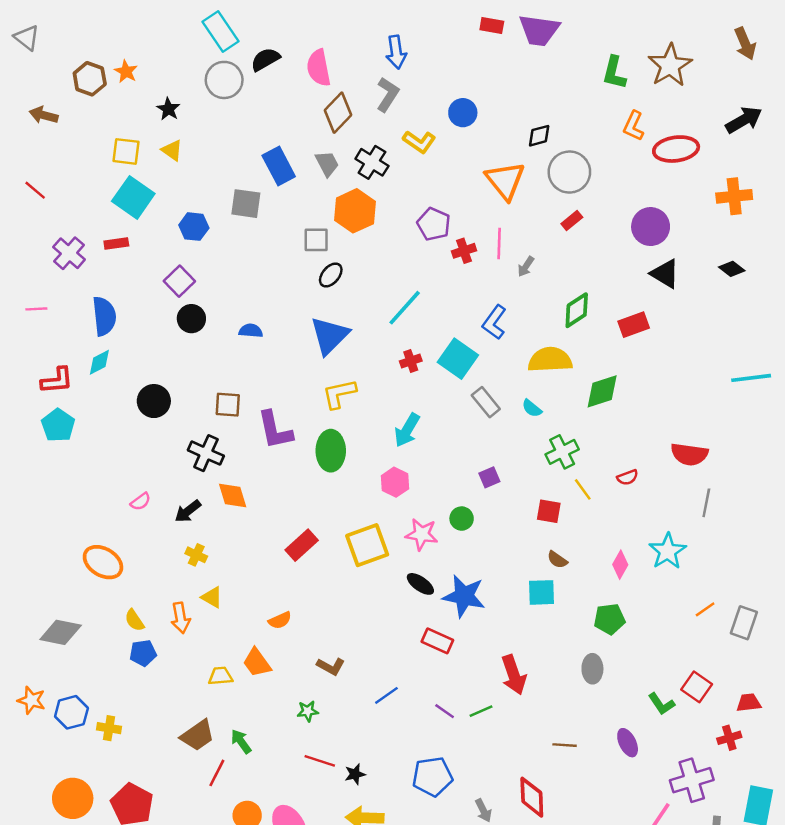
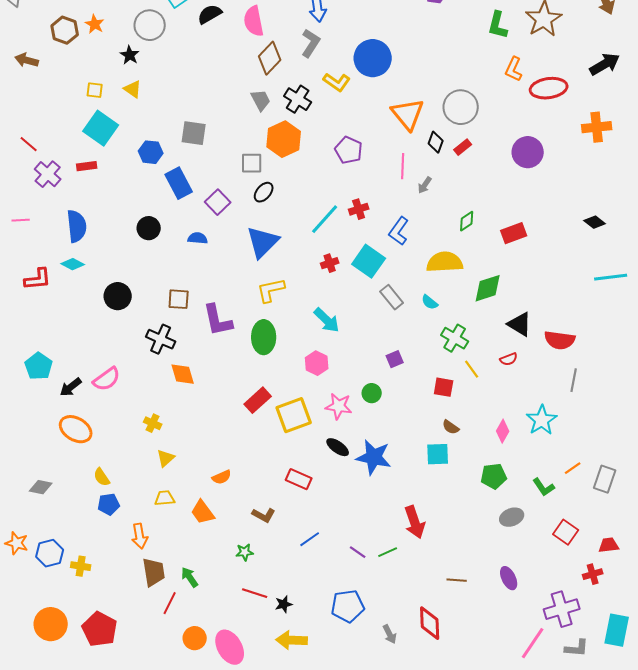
gray circle: (224, 80) -> (150, 25), moved
blue circle: (463, 113) -> (373, 58), size x1.6
black diamond: (539, 136) -> (436, 142), moved, turned -55
yellow square: (126, 151) -> (95, 90), size x0.7
blue rectangle: (279, 166) -> (179, 183), moved
red line: (35, 190) -> (29, 144), moved
red cross: (464, 251) -> (359, 209), moved
black diamond: (732, 269) -> (595, 222), moved
black triangle: (665, 274) -> (520, 324), moved
purple square: (179, 281) -> (218, 202), moved
green diamond: (577, 310) -> (467, 221), size x0.7
cyan diamond: (99, 362) -> (73, 264), turned 55
cyan pentagon: (58, 425) -> (39, 366), moved
cyan arrow: (407, 430) -> (327, 320), turned -76
green cross: (562, 452) -> (455, 338), turned -32
pink semicircle: (141, 502) -> (107, 379), size x1.6
black arrow: (188, 511) -> (71, 387), moved
red rectangle: (302, 545) -> (258, 400), moved
yellow triangle: (212, 597) -> (166, 458), turned 48
orange arrow: (181, 618) -> (140, 536), moved
gray diamond: (61, 632) -> (41, 487), size x0.7
red rectangle: (437, 641) -> (299, 479), moved
gray ellipse: (592, 669) -> (512, 517), moved, turned 70
yellow trapezoid: (220, 676) -> (165, 498), moved
green L-shape: (661, 704) -> (544, 487), moved
brown trapezoid: (197, 735) -> (154, 572), turned -64

